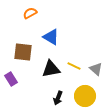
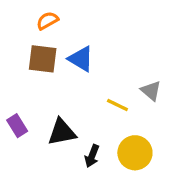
brown square: (23, 52) -> (43, 59), moved
black triangle: (51, 69) -> (62, 132), moved
gray triangle: (96, 69) -> (151, 91), moved

